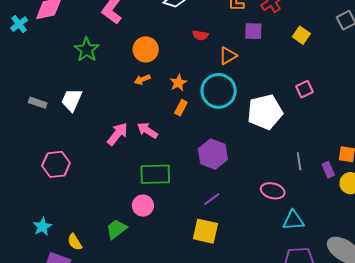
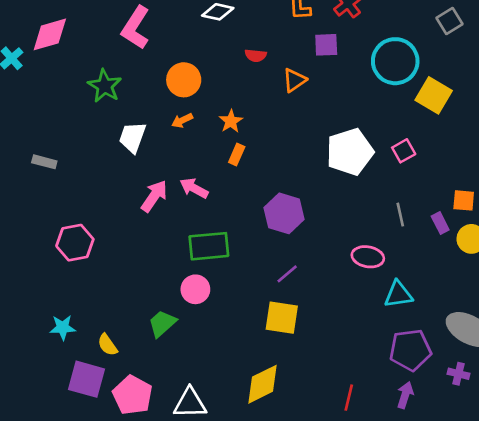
yellow square: (301, 35) -> (434, 95), moved, size x1.5
pink square: (305, 89) -> (404, 151), moved
cyan circle: (219, 91) -> (395, 61), moved
white trapezoid: (72, 100) -> (132, 137), moved
cyan star: (42, 227) -> (63, 327), turned 30

